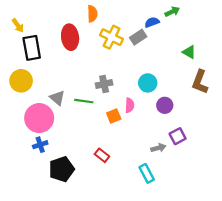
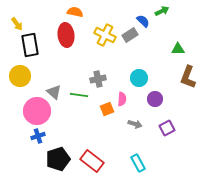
orange semicircle: (92, 14) -> (75, 12), moved, turned -77
blue semicircle: (152, 22) -> (143, 21), turned 64
green triangle: (189, 52) -> (178, 49), turned -32
gray arrow: (158, 148) -> (135, 124), moved, turned 32
red rectangle: (102, 155) -> (92, 161), moved, size x1.6

